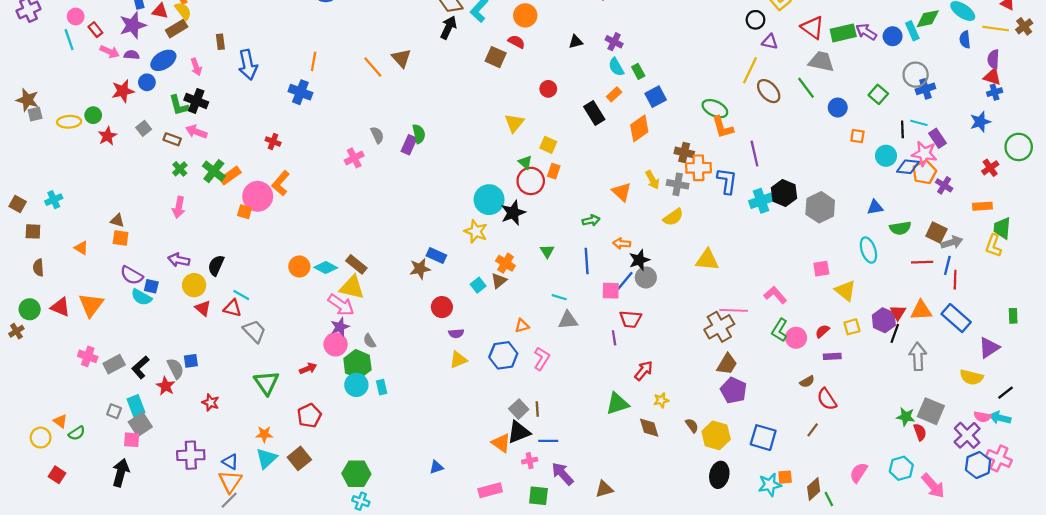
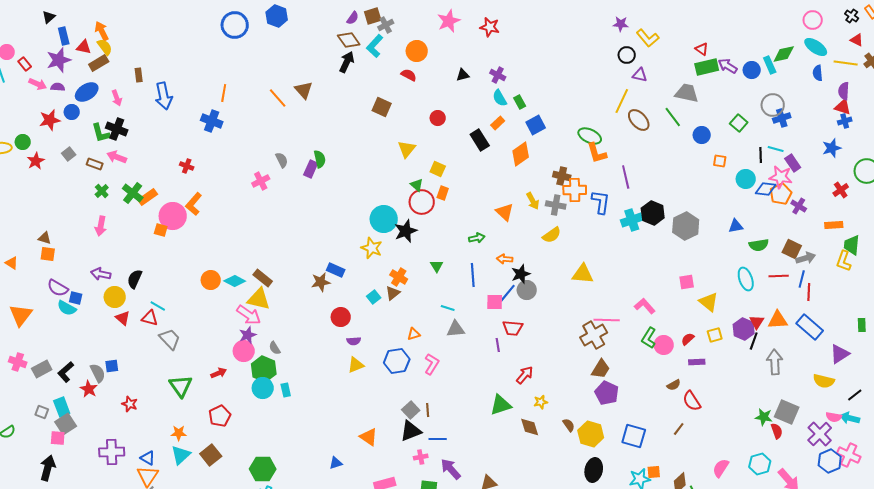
red triangle: (813, 27) -> (702, 49), moved, size x0.6
brown square: (496, 57) -> (382, 107), moved
cyan ellipse: (868, 250) -> (746, 279), moved
orange triangle: (501, 443) -> (369, 437), moved

